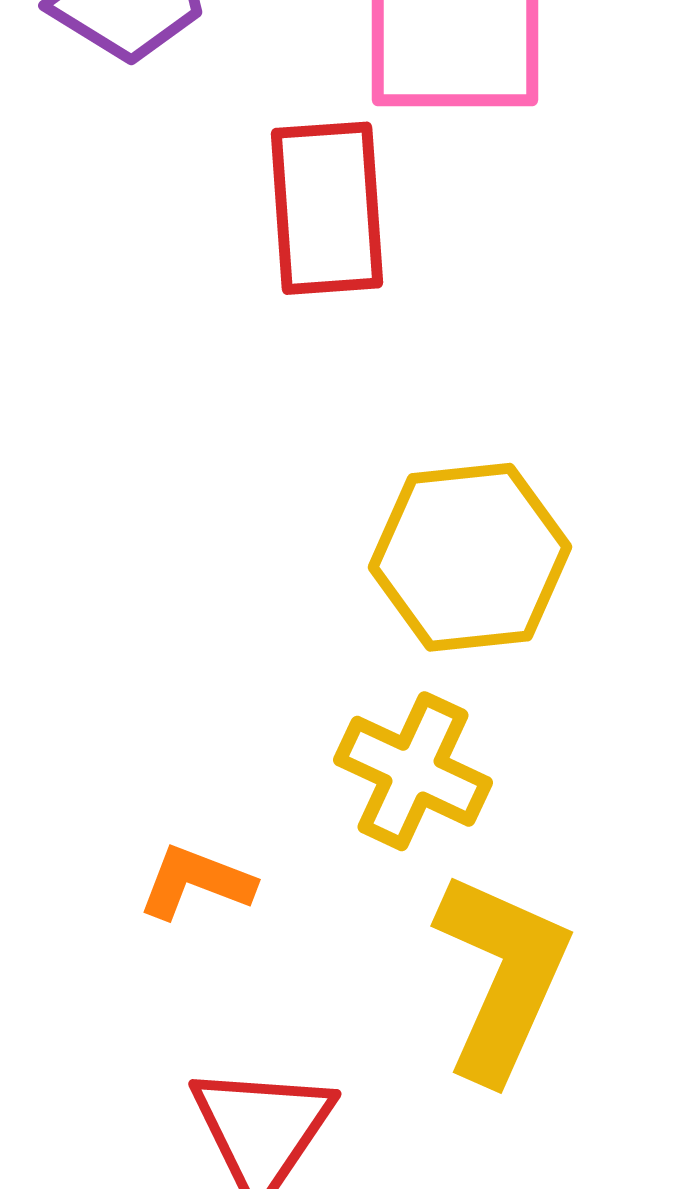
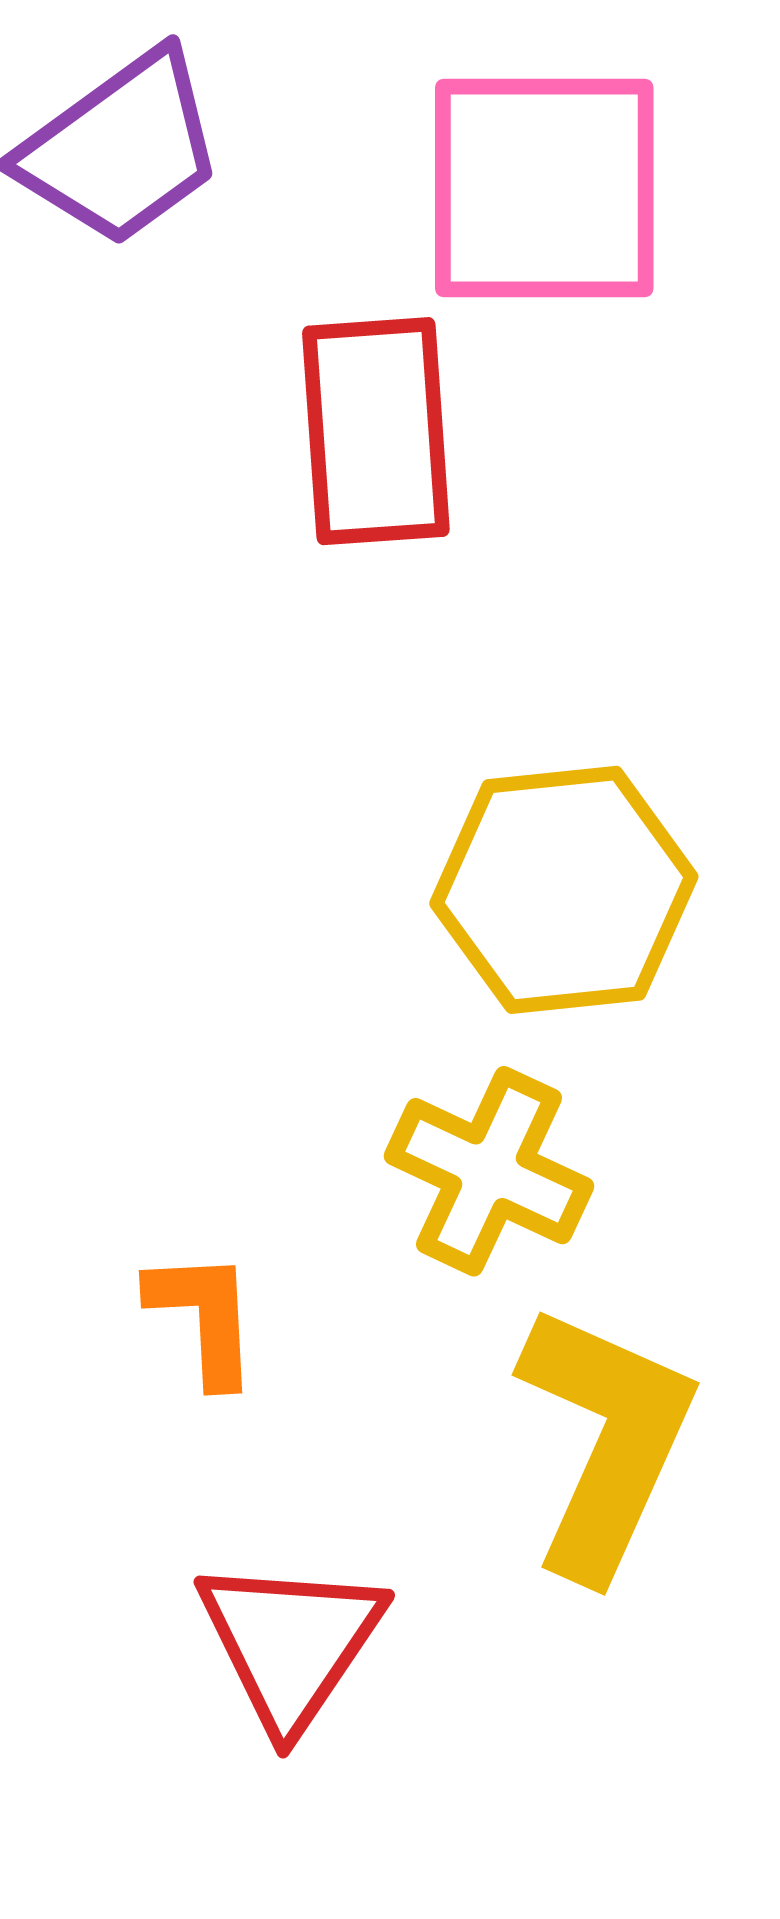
orange L-shape: (196, 882) -> (204, 1317), turned 66

